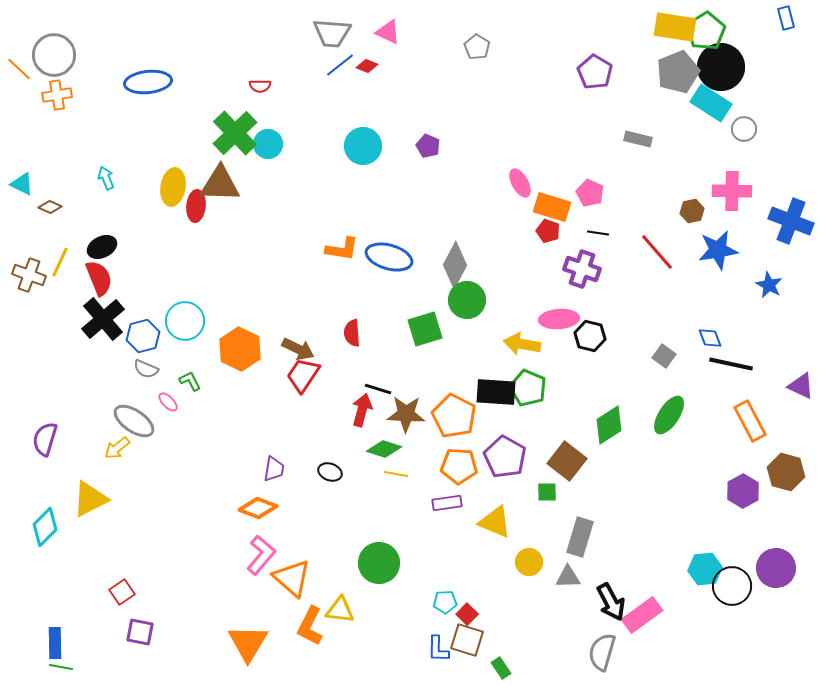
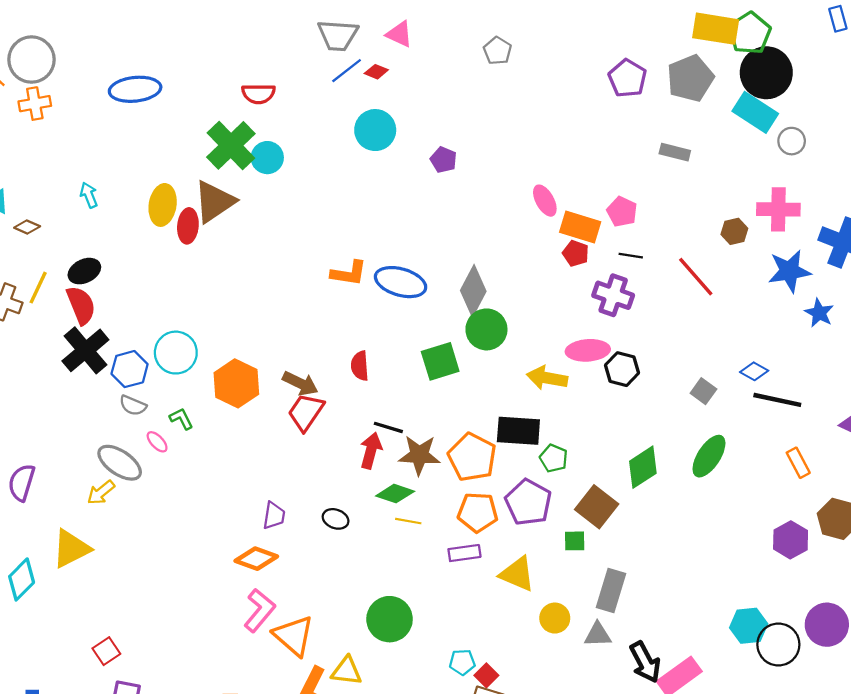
gray pentagon: (678, 72) -> (690, 78), moved
red semicircle: (260, 86) -> (258, 94), size x1.4
cyan circle: (363, 146) -> (375, 130), moved
brown triangle: (220, 184) -> (214, 202), turned -36
blue star: (718, 250) -> (789, 271), moved
blue diamond: (710, 338) -> (754, 371), turned -40
green pentagon: (528, 388) -> (554, 458), moved, size x0.7
orange rectangle: (750, 421) -> (798, 463), size x0.7

